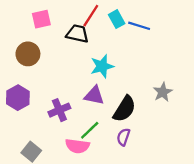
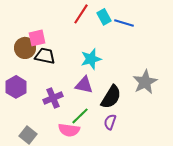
pink square: (41, 19) -> (37, 38), moved
black trapezoid: (77, 34) -> (45, 56), moved
gray star: (163, 92) -> (145, 82), size x1.4

